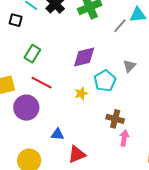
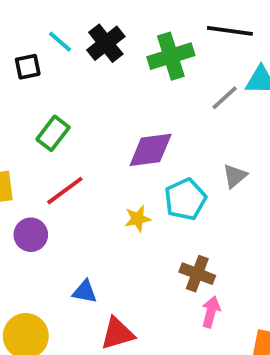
black square: (16, 20) -> (28, 67), turned -32
red line: (42, 83) -> (65, 191), turned -70
purple circle: (26, 108) -> (31, 235), size x0.7

